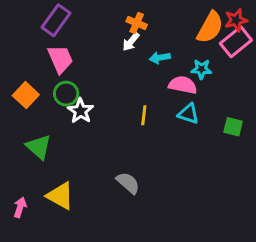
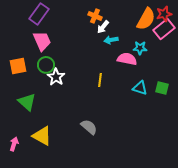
white arrow: (131, 42) -> (103, 27), moved
orange square: (26, 95) -> (18, 66), turned 36
cyan triangle: (188, 114) -> (140, 88), moved

